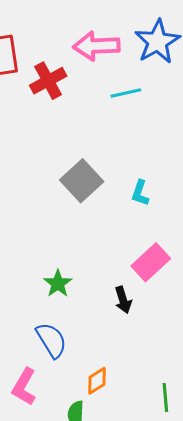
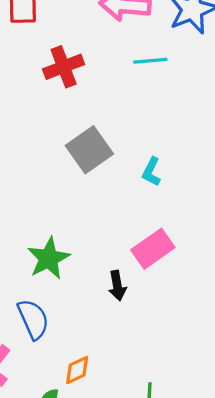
red cross: (48, 81) -> (64, 67), moved
green star: (58, 284) -> (49, 258), size x1.4

